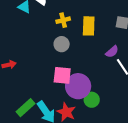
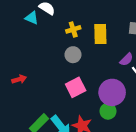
pink square: (62, 75) -> (76, 87), turned -30
purple circle: (78, 86) -> (112, 92), moved

